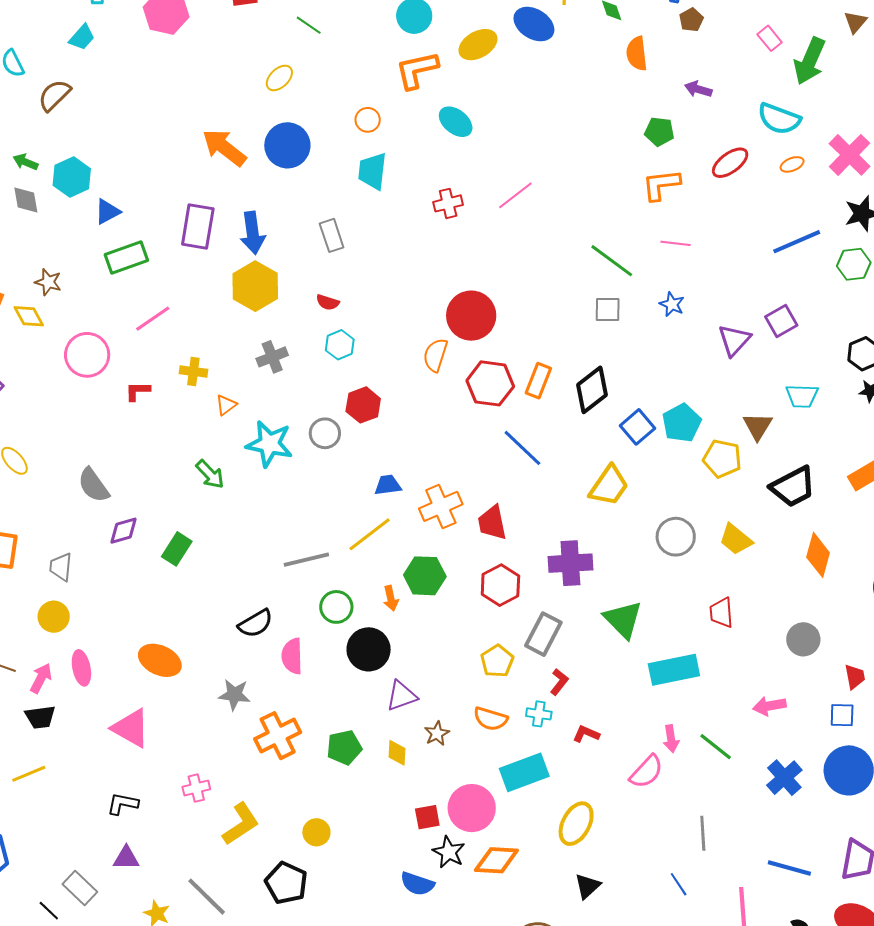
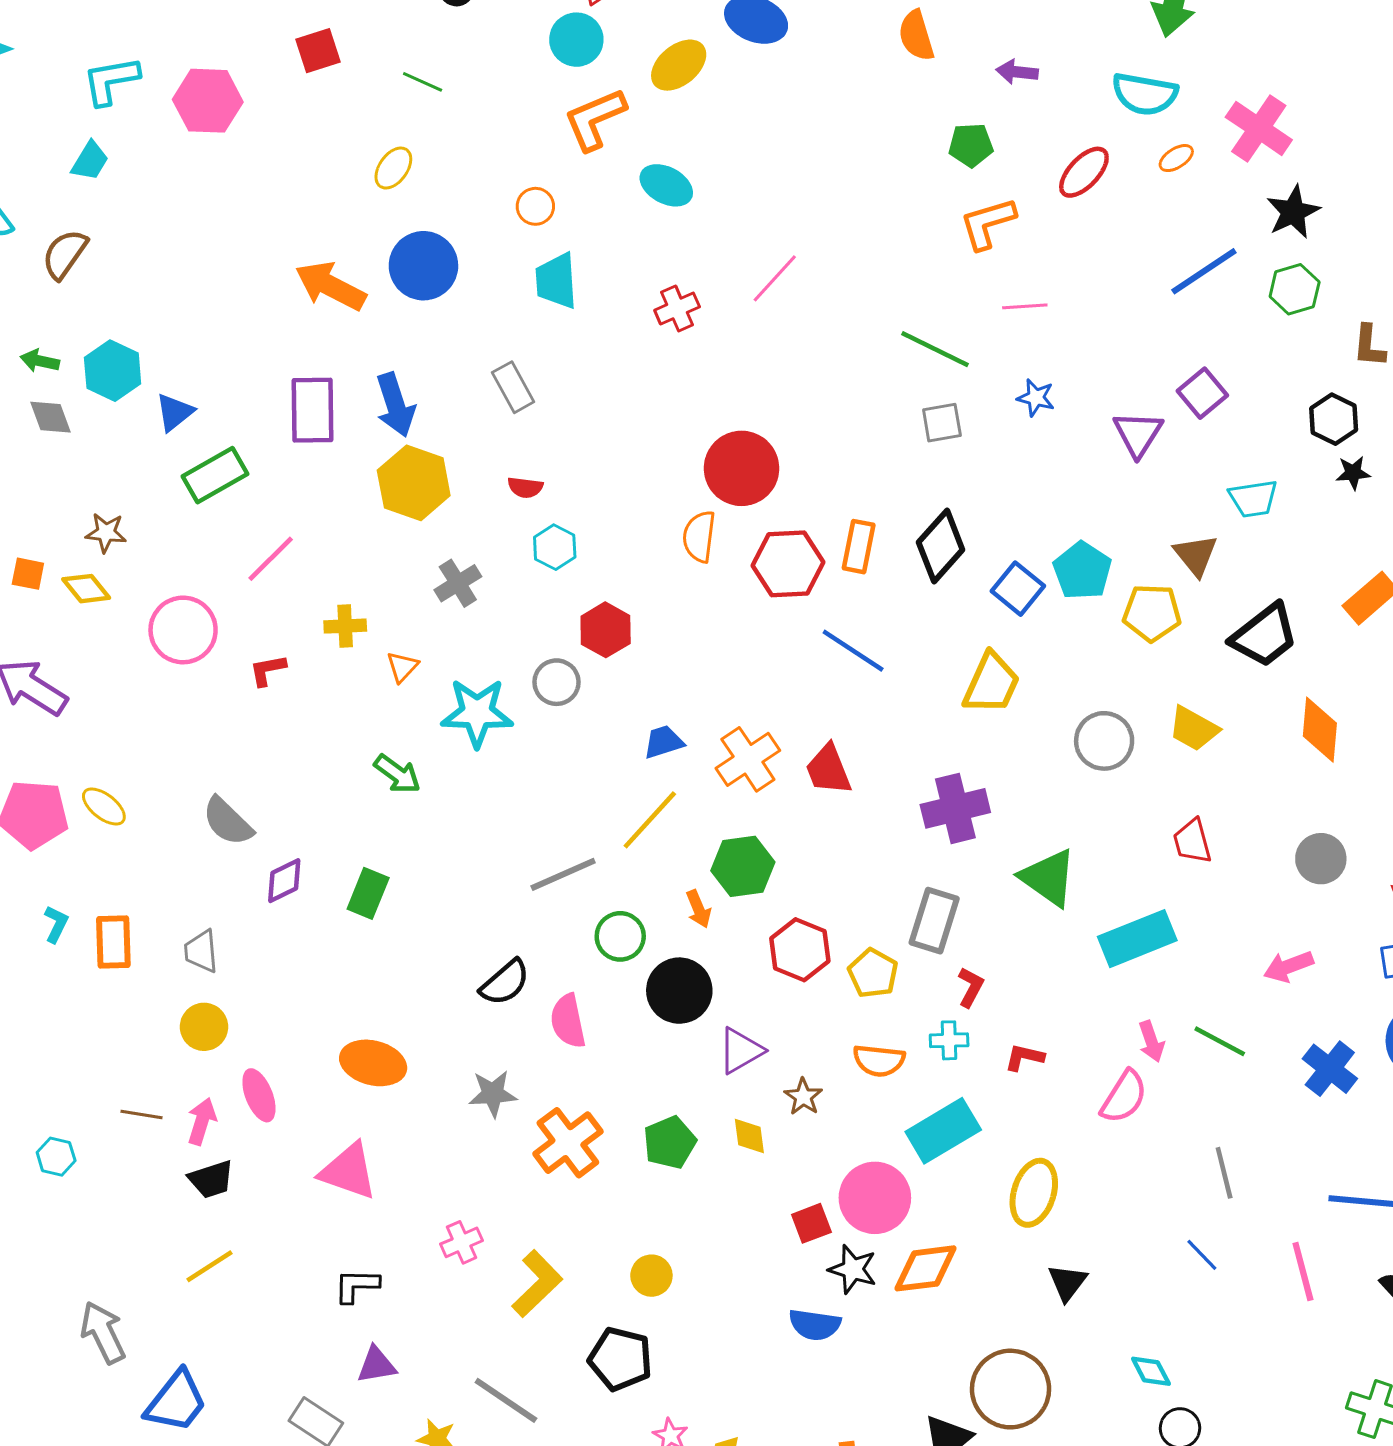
red hexagon: (500, 585) -> (800, 950), moved

